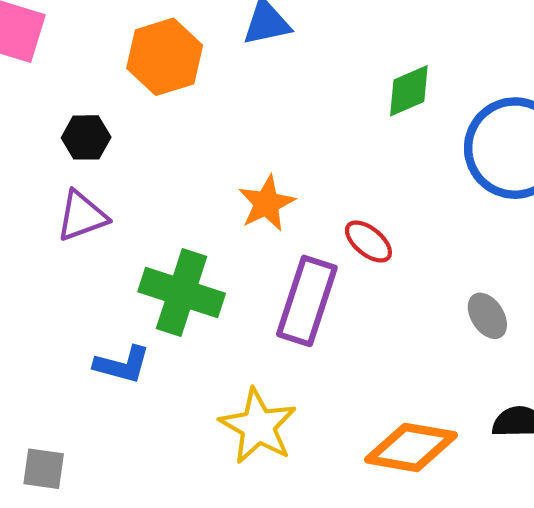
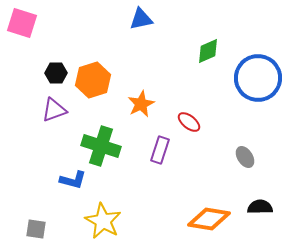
orange hexagon: (165, 57) -> (93, 80), moved
purple rectangle: (307, 301) -> (160, 150), size x0.7
yellow star: (258, 426) -> (103, 221), moved

